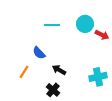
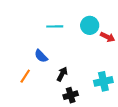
black arrow: (59, 70) -> (62, 74), turned 88
black cross: (53, 90) -> (71, 95), moved, turned 32

